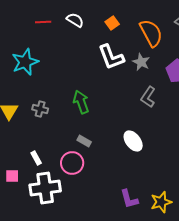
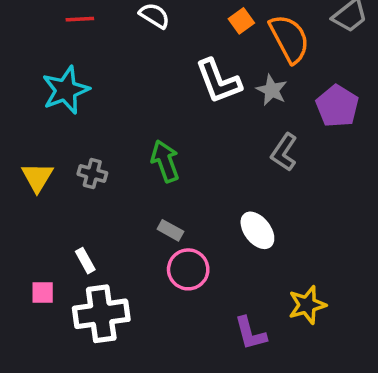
red line: (43, 22) -> (80, 19), moved
orange square: (112, 23) -> (241, 21), moved
pink circle: (72, 163) -> (188, 269), moved
yellow star: (161, 202) -> (307, 305), moved

